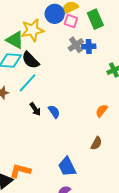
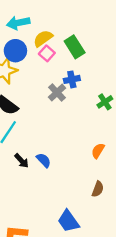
blue circle: (55, 14) -> (15, 51), moved
pink square: (71, 21) -> (47, 53), turned 32
gray cross: (76, 45) -> (57, 93), moved

